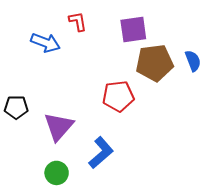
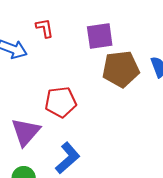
red pentagon: (118, 96) -> (61, 102), moved

